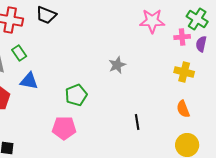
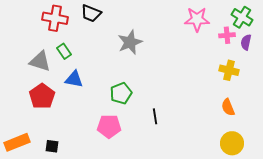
gray star: (117, 65) -> (130, 42), moved, size x1.4
black line: (137, 122) -> (155, 116), moved

